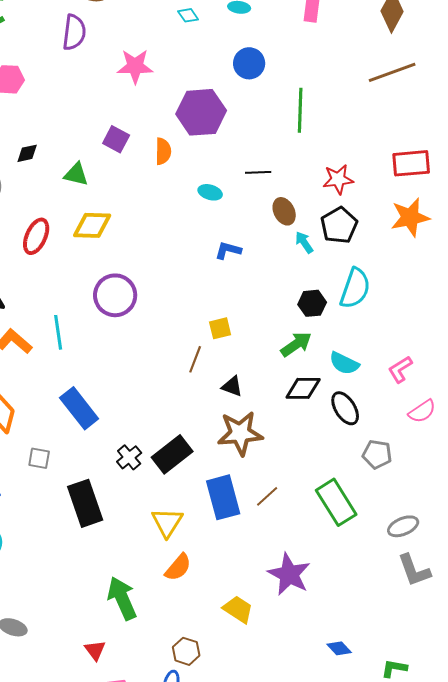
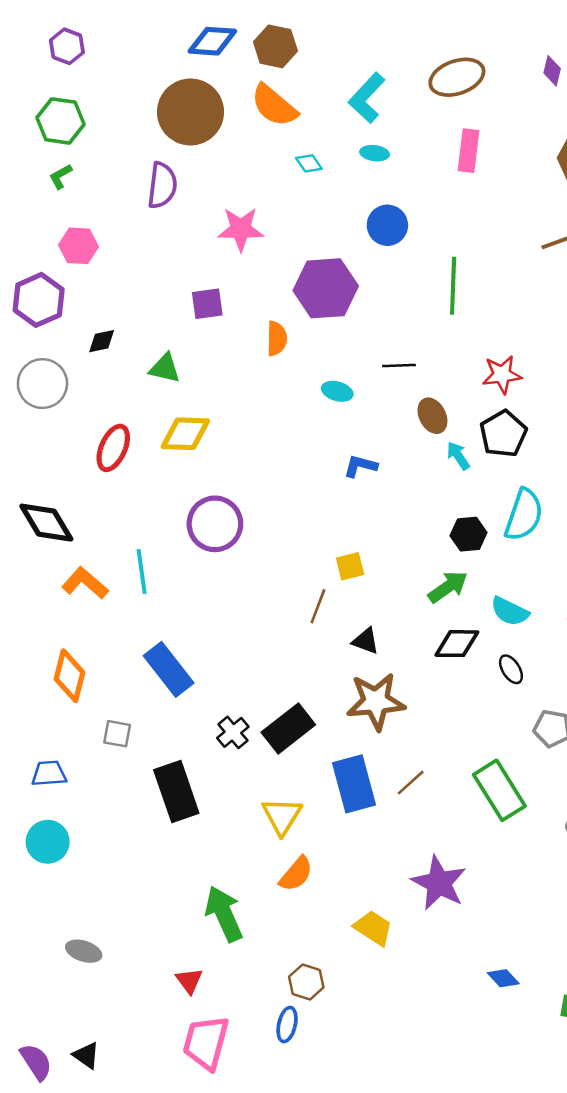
purple square: (116, 139) -> (207, 304), moved, turned -36
black ellipse: (345, 408) -> (511, 669), size x0.7

